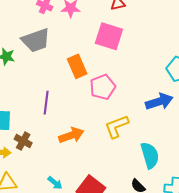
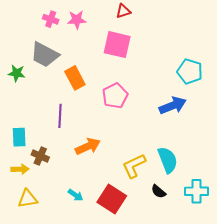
gray trapezoid: (36, 40) -> (45, 55), turned 52
orange rectangle: (77, 66) -> (75, 78), moved
yellow L-shape: (117, 126) -> (134, 166), moved

